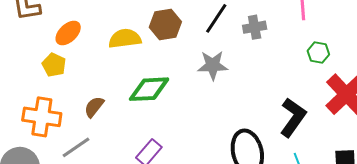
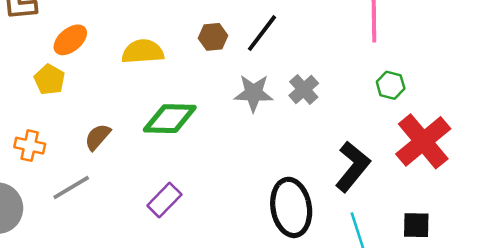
brown hexagon: (165, 24) -> (213, 37), moved, size x0.7
gray cross: (255, 27) -> (304, 89), moved, turned -35
orange cross: (42, 117) -> (30, 146), size x0.6

